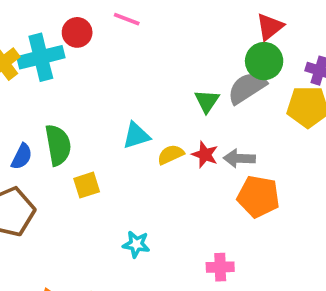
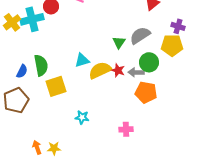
green circle: (264, 61) -> (149, 62), moved
yellow semicircle: (171, 155) -> (100, 70), size x1.6
yellow square: (87, 185) -> (56, 86), size x1.5

